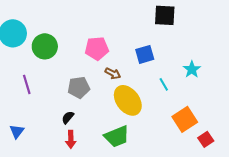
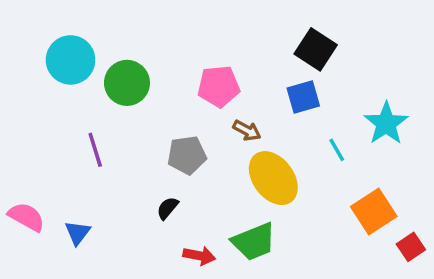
black square: (165, 15) -> (316, 49), moved, turned 30
cyan star: (192, 69) -> (386, 123), size x1.4
red arrow: (71, 139) -> (199, 256), moved, turned -78

